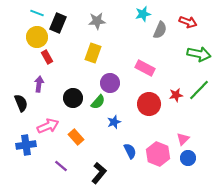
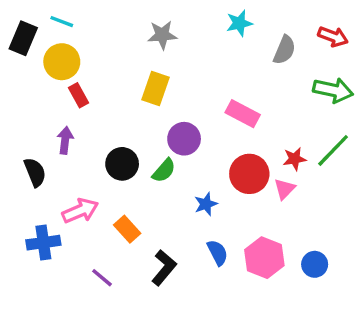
red arrow: (188, 22) -> (333, 37), moved
black rectangle: (58, 23) -> (23, 38), moved
gray semicircle: (160, 30) -> (284, 50), moved
blue star: (114, 122) -> (206, 204), moved
pink triangle: (183, 139) -> (284, 189), moved
black L-shape: (99, 173) -> (164, 268), moved

